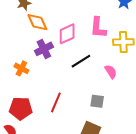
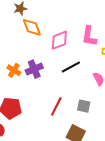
purple cross: (44, 49) -> (34, 69), moved
red line: (56, 102) -> (56, 106), moved

